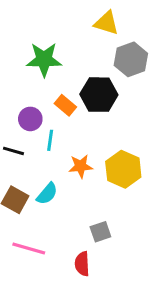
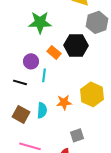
orange star: (81, 166) -> (64, 102), moved
cyan semicircle: (47, 194) -> (42, 110), turned -35

